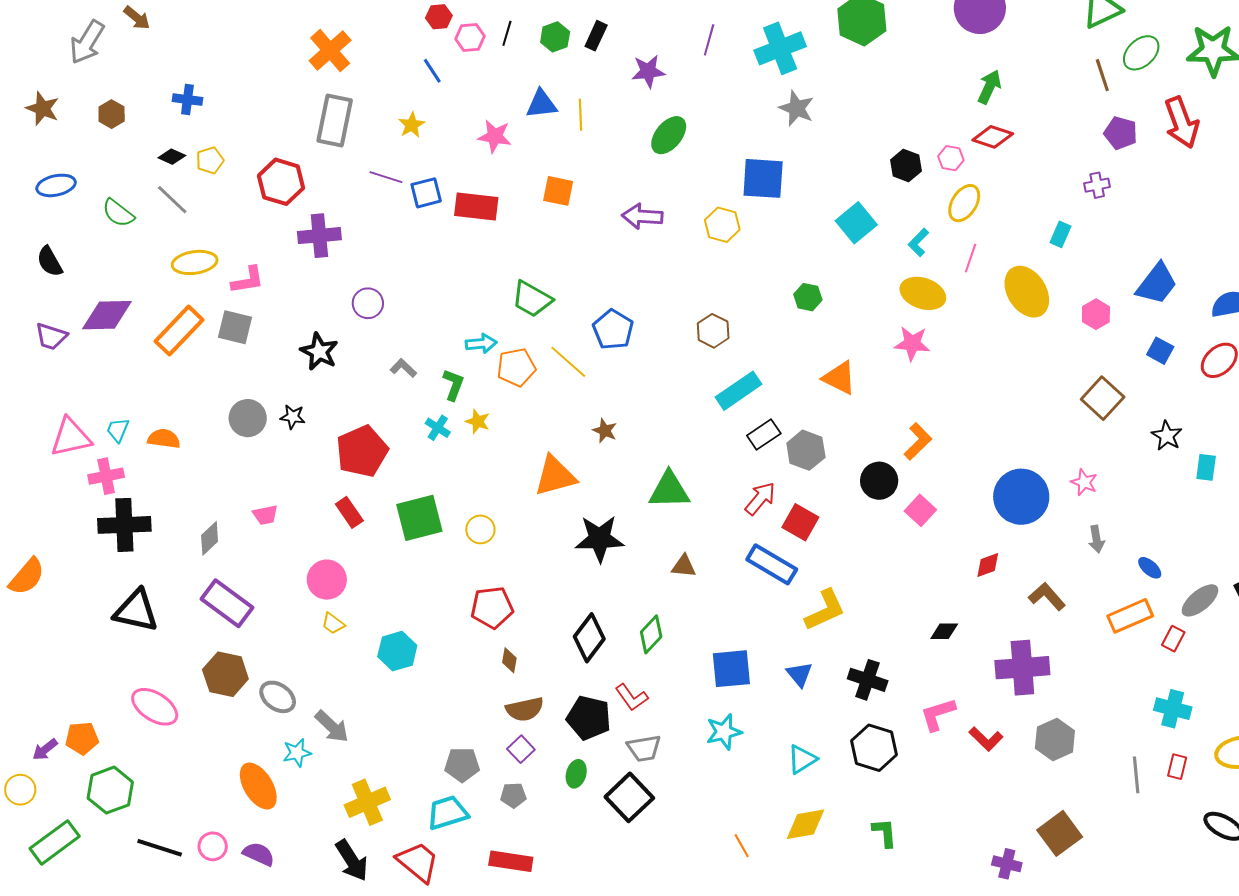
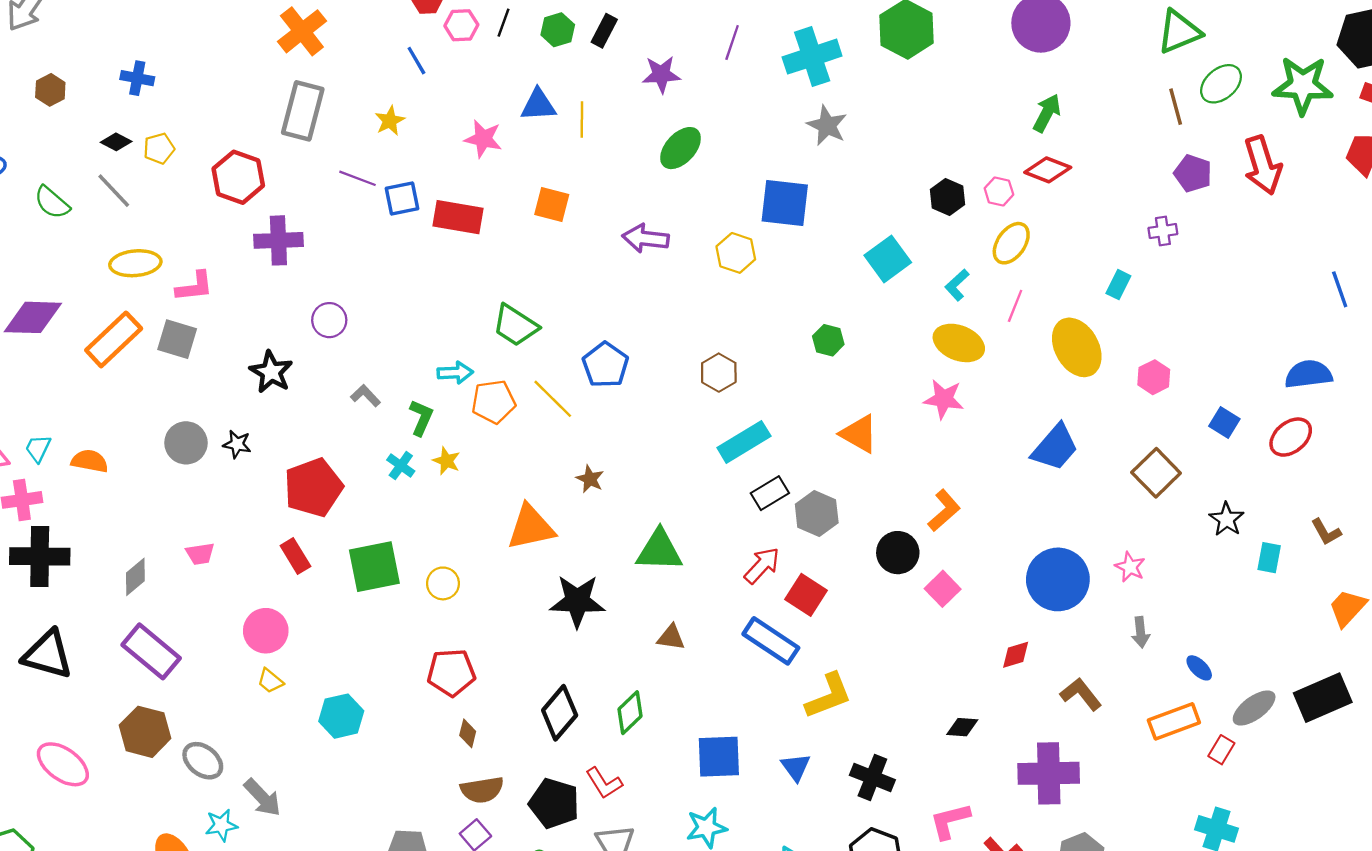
blue trapezoid: (1157, 284) -> (1055, 448), moved

